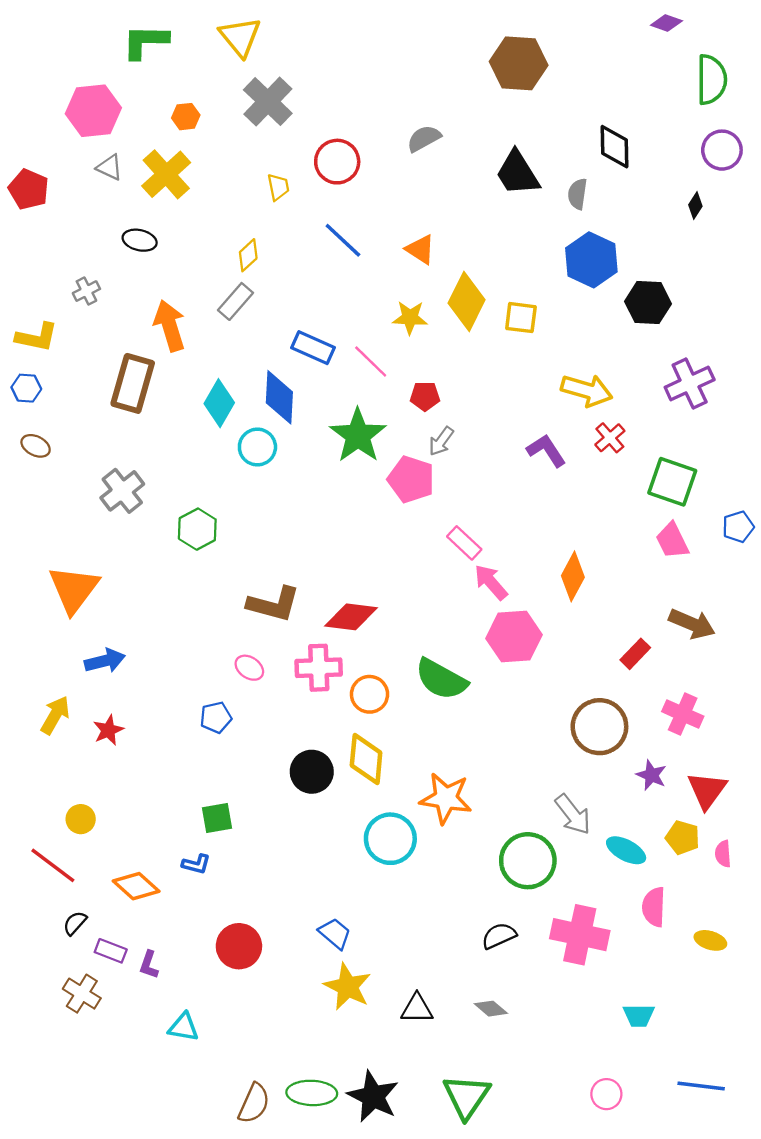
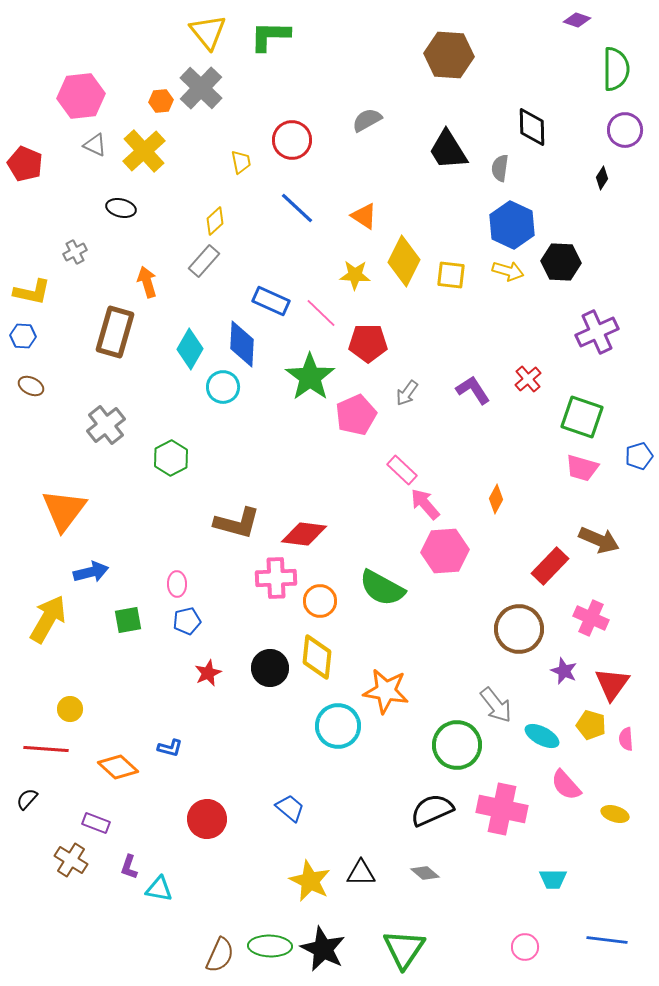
green L-shape: (145, 41) -> (270, 36), moved
gray cross: (268, 102) -> (201, 88), moved
orange arrow: (170, 326) -> (147, 282), size x0.7
yellow arrow: (587, 390) -> (508, 271), moved, size x0.7
red pentagon: (425, 396) -> (368, 343), size x1.5
gray arrow: (441, 441) -> (407, 393), moved
pink pentagon: (411, 479) -> (356, 415), turned 30
pink trapezoid: (672, 541) -> (582, 468), turned -48
orange diamond: (573, 576) -> (496, 499), size x0.7
red rectangle: (635, 654) -> (550, 566), size x1.4
pink ellipse: (249, 668) -> (177, 584), moved, turned 55
yellow arrow: (55, 715) -> (48, 619), size x1.4
red star: (108, 730) -> (208, 673), moved
green square: (217, 818) -> (128, 620), moved
red line: (53, 865) -> (46, 749), turned -33
pink semicircle: (654, 907) -> (566, 785), turned -44
black semicircle: (75, 923) -> (27, 799), moved
black semicircle: (499, 936) -> (432, 810), size x1.4
purple L-shape: (149, 965) -> (129, 867), moved
yellow star: (348, 987) -> (310, 881), moved

